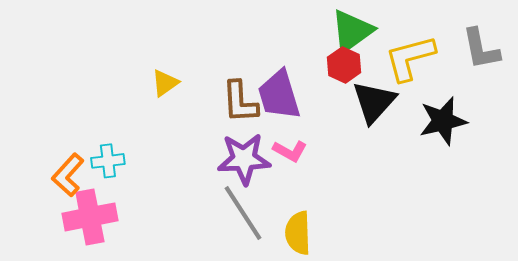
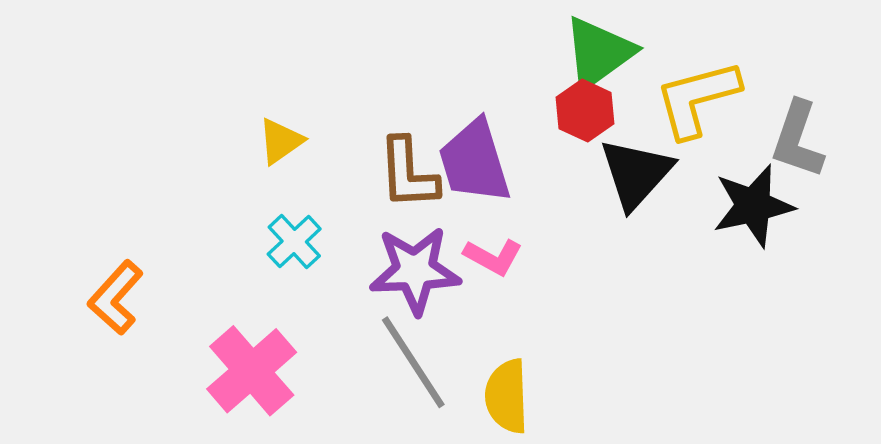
gray L-shape: (481, 49) -> (798, 139), moved, turned 30
cyan cross: (108, 161) -> (294, 241), moved, turned -36
pink cross: (90, 217) -> (252, 371), moved, turned -30

